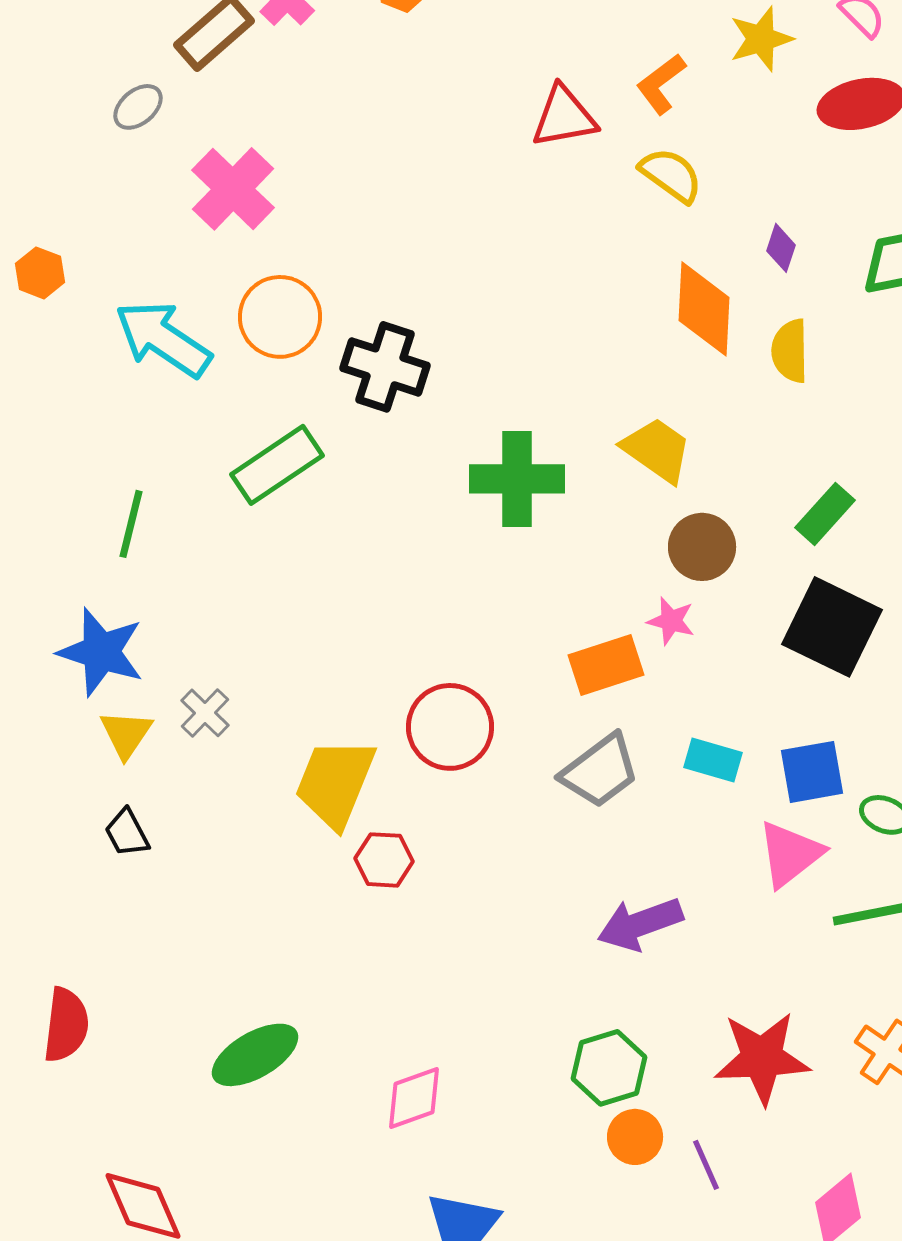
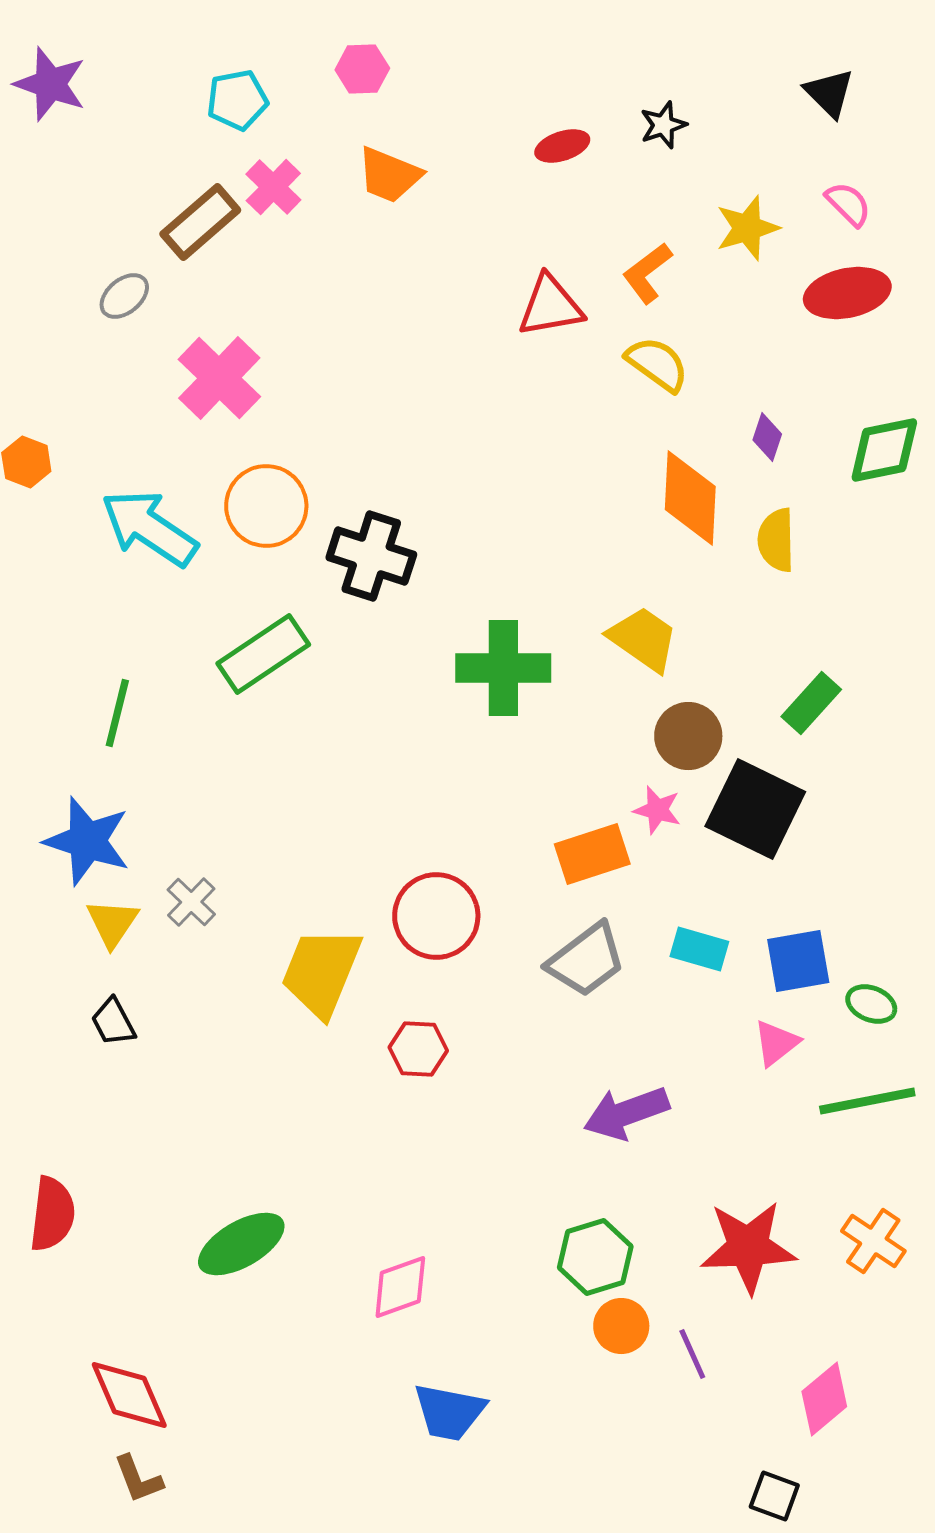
black square: (832, 627) -> (755, 809), moved
pink triangle: (790, 854) -> (776, 1043), size x0.7
red hexagon: (384, 860) -> (418, 1049), moved

